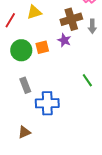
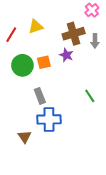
gray rectangle: (25, 85) -> (40, 96), moved
brown triangle: (24, 132) -> (25, 137), moved, turned -40

